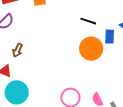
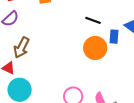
brown arrow: (17, 50) -> (22, 48), size x1.5

